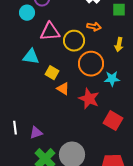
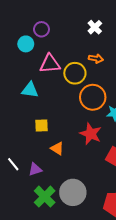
yellow square: (52, 73) -> (41, 125), moved, turned -32
orange triangle: (63, 89) -> (57, 148), moved
white line: (15, 128) -> (13, 164), turned -32

